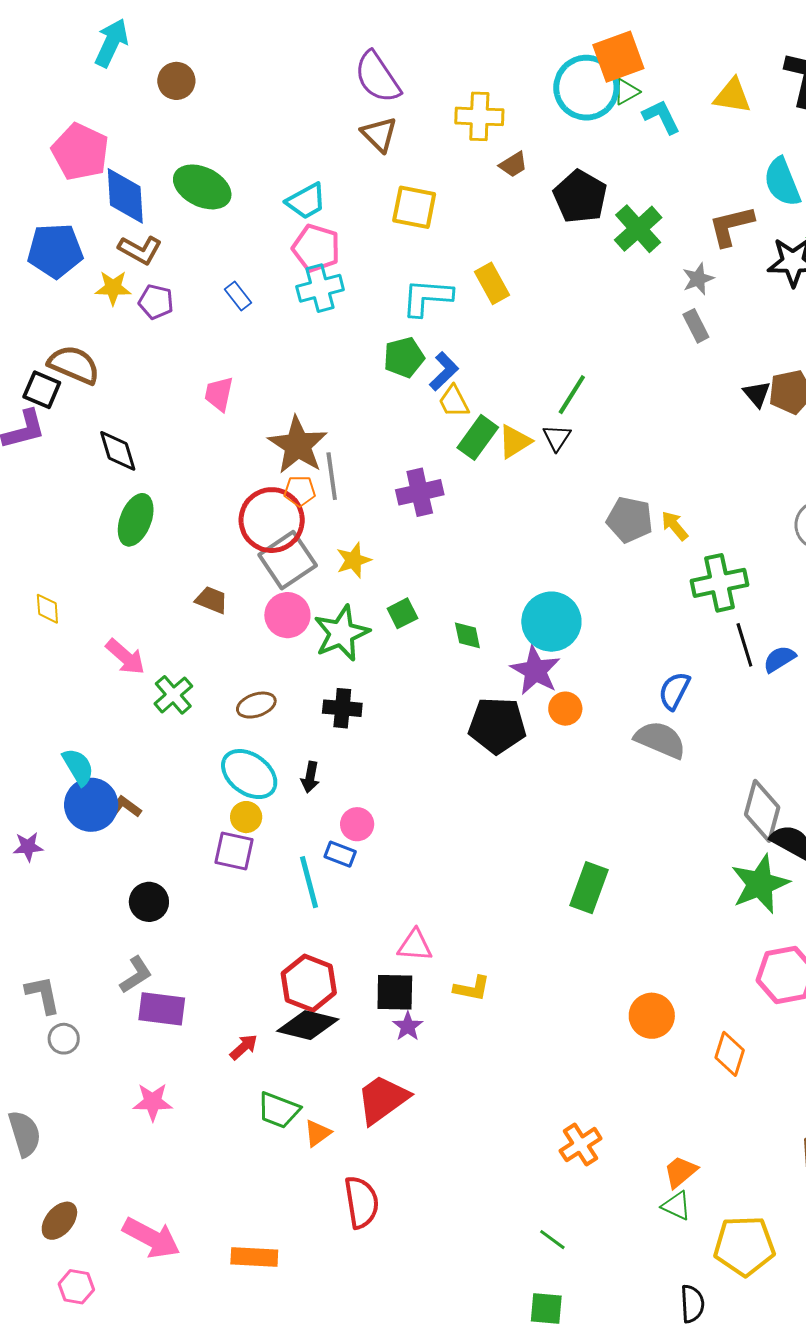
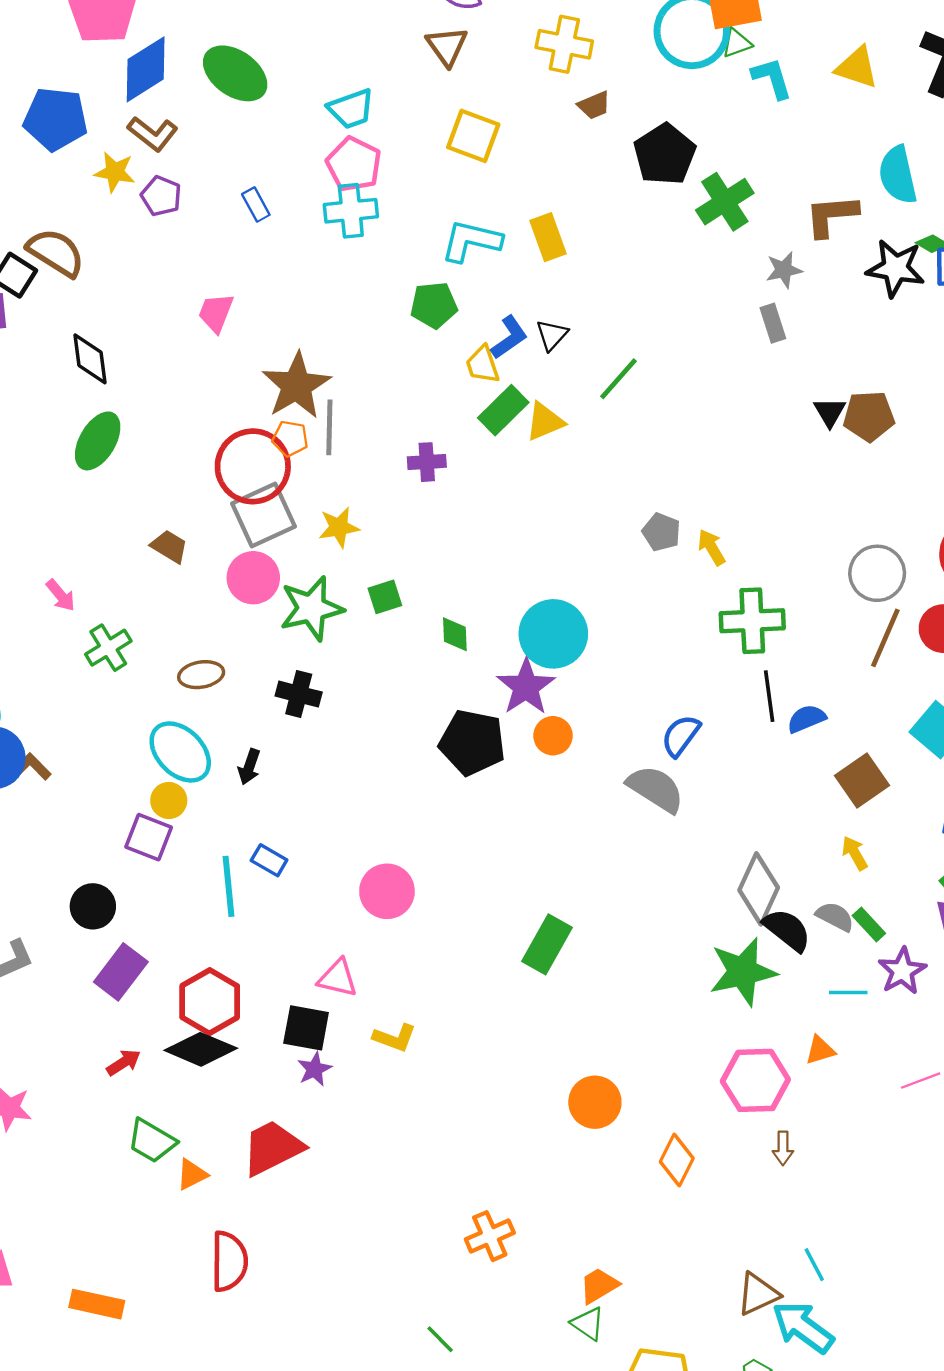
blue diamond: (125, 196) -> (146, 69), turned 52
blue L-shape: (444, 371) -> (509, 337), moved
black triangle: (557, 438) -> (552, 335), moved
purple cross: (420, 492) -> (427, 462), size x0.7
gray pentagon: (630, 520) -> (661, 532), size x0.7
pink arrow: (125, 657) -> (61, 595), size x0.7
pink circle: (357, 824) -> (387, 891), moved, size x1.4
black circle: (149, 902) -> (93, 906), moved
purple rectangle: (162, 1009) -> (121, 972), moved, turned -69

